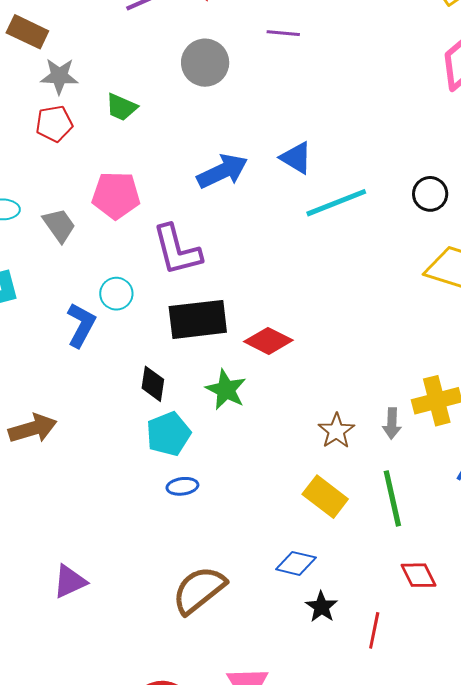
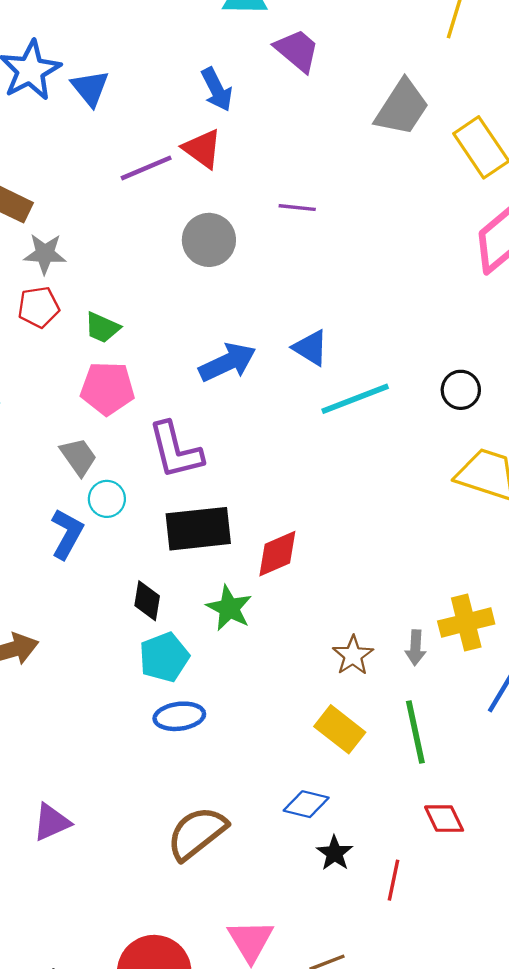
green trapezoid: (121, 107) -> (102, 328), moved
gray trapezoid: (59, 225) -> (79, 457), moved
red diamond: (268, 341) -> (277, 554), turned -51
blue ellipse: (182, 486) -> (179, 716), size x1.4

